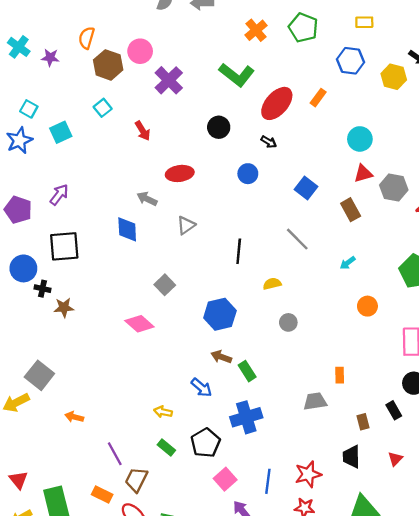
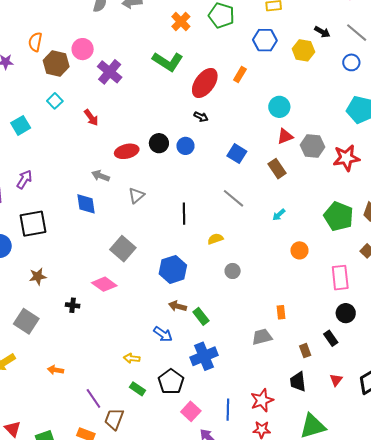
black circle: (219, 127) -> (159, 143), moved
gray square: (165, 285) -> (123, 249), size x1.4
black cross: (42, 289) -> (73, 305), moved
gray square: (39, 375) -> (26, 321), moved

